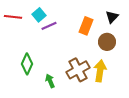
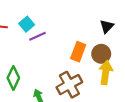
orange rectangle: (86, 26) -> (78, 52), moved
yellow arrow: (100, 71) -> (106, 72), moved

